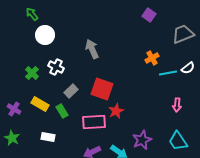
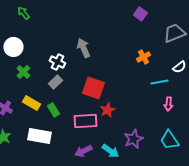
white circle: (45, 35) -> (13, 47), moved
white cross: (56, 67) -> (57, 62), moved
cyan line: (168, 73) -> (159, 82), moved
gray rectangle: (71, 91) -> (55, 82), moved
white rectangle: (48, 137) -> (39, 136), size x1.6

